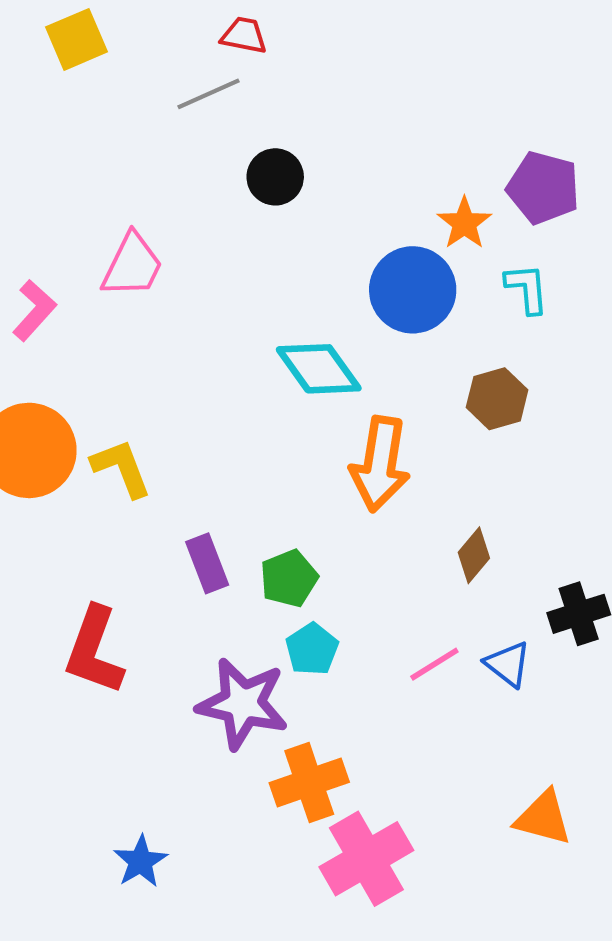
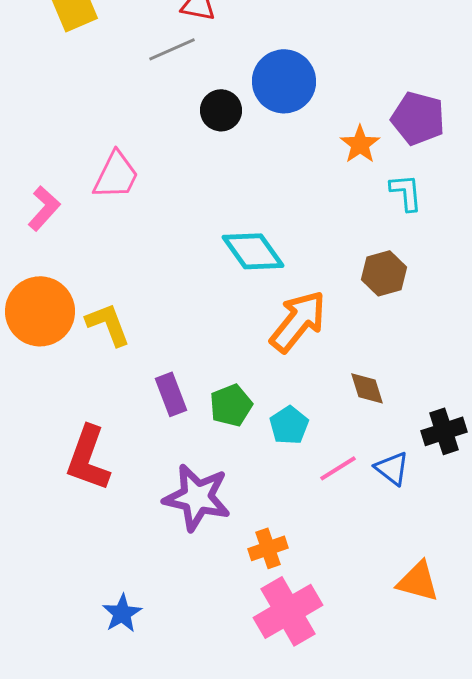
blue circle: (413, 290) -> (284, 81), moved
orange arrow: (380, 464) -> (298, 321), turned -150
brown diamond: (474, 555) -> (367, 388), turned -57
cyan pentagon: (312, 649) -> (289, 425), moved
orange cross: (309, 783) -> (268, 548), moved, size x0.7

